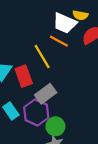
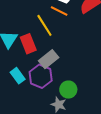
green circle: (55, 126) -> (68, 90), moved

